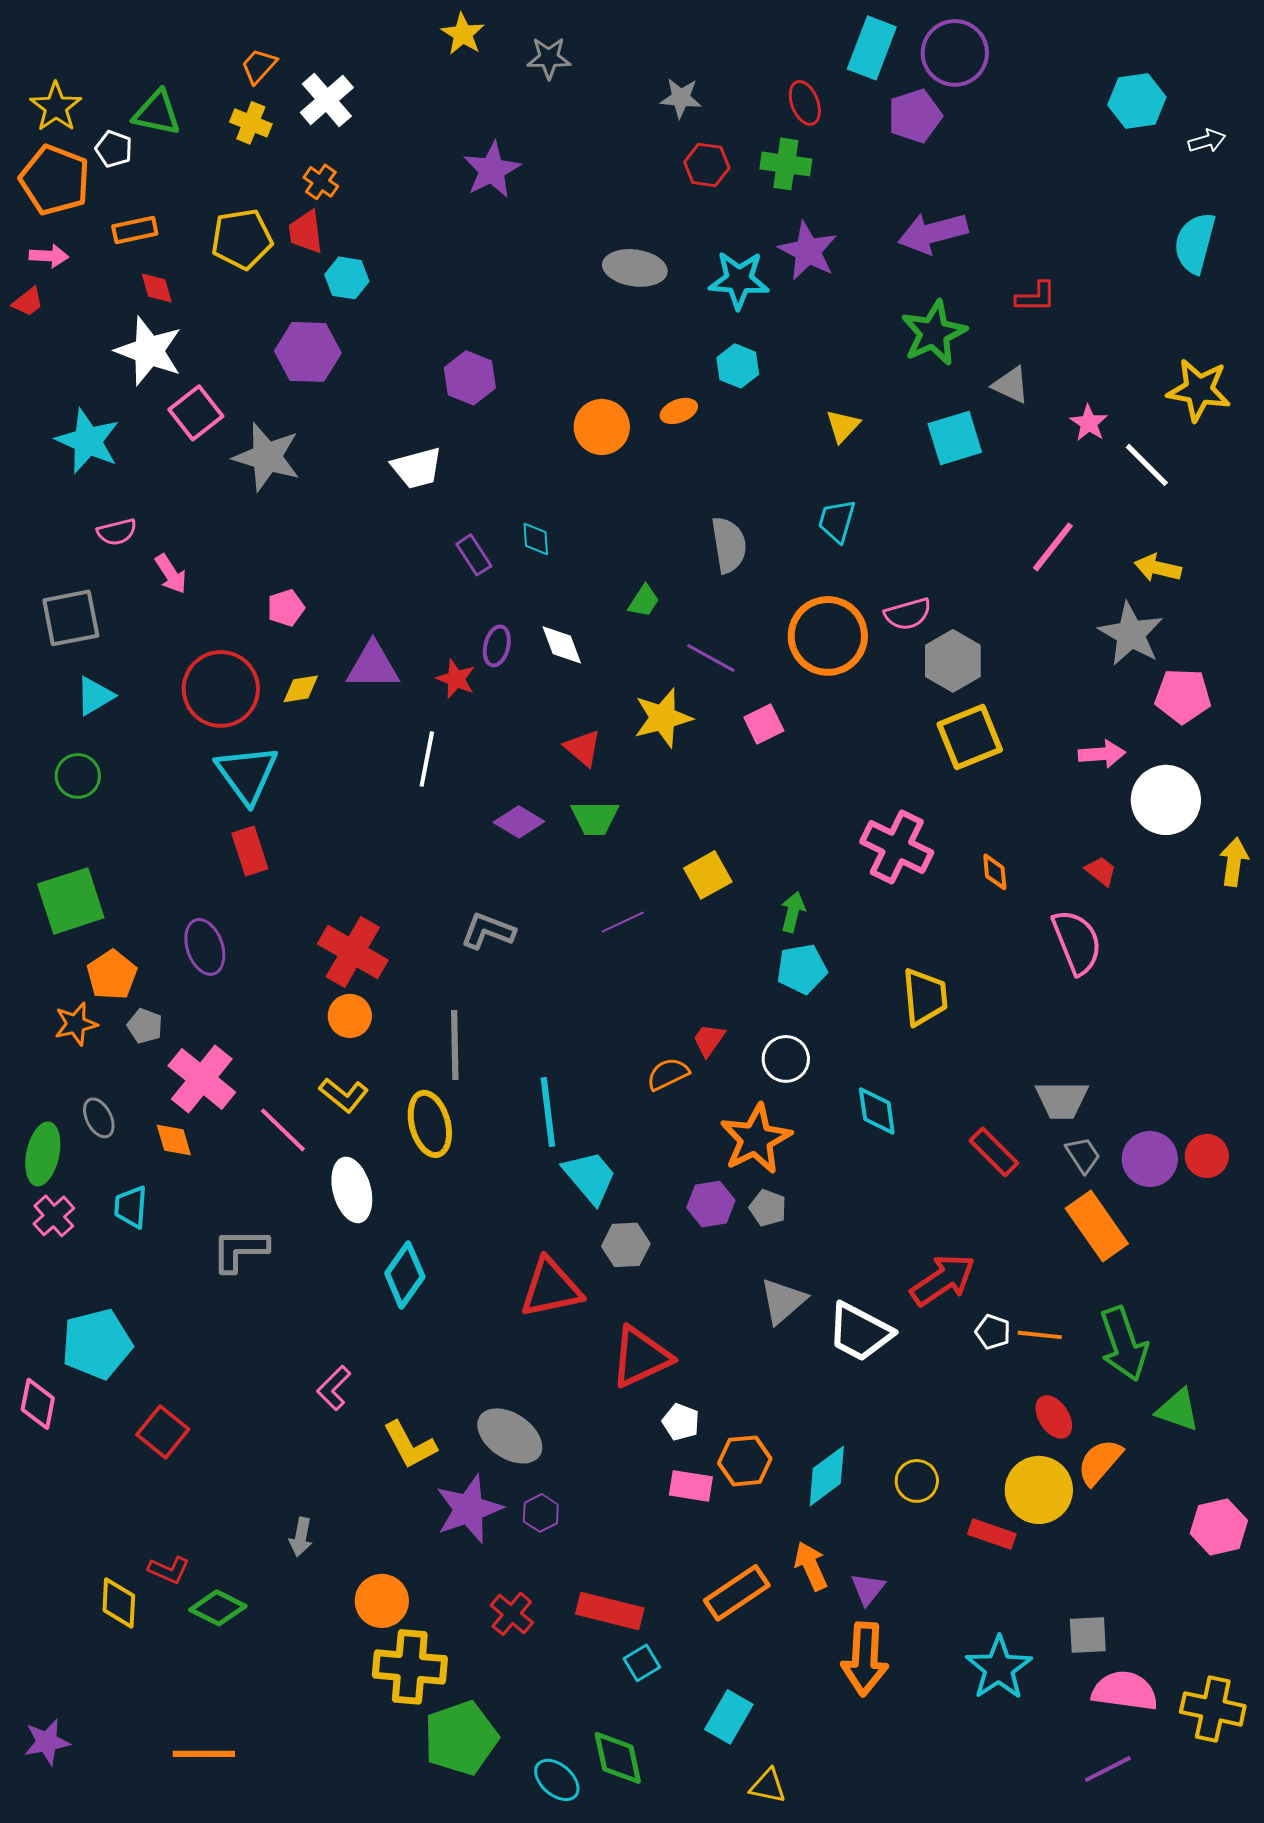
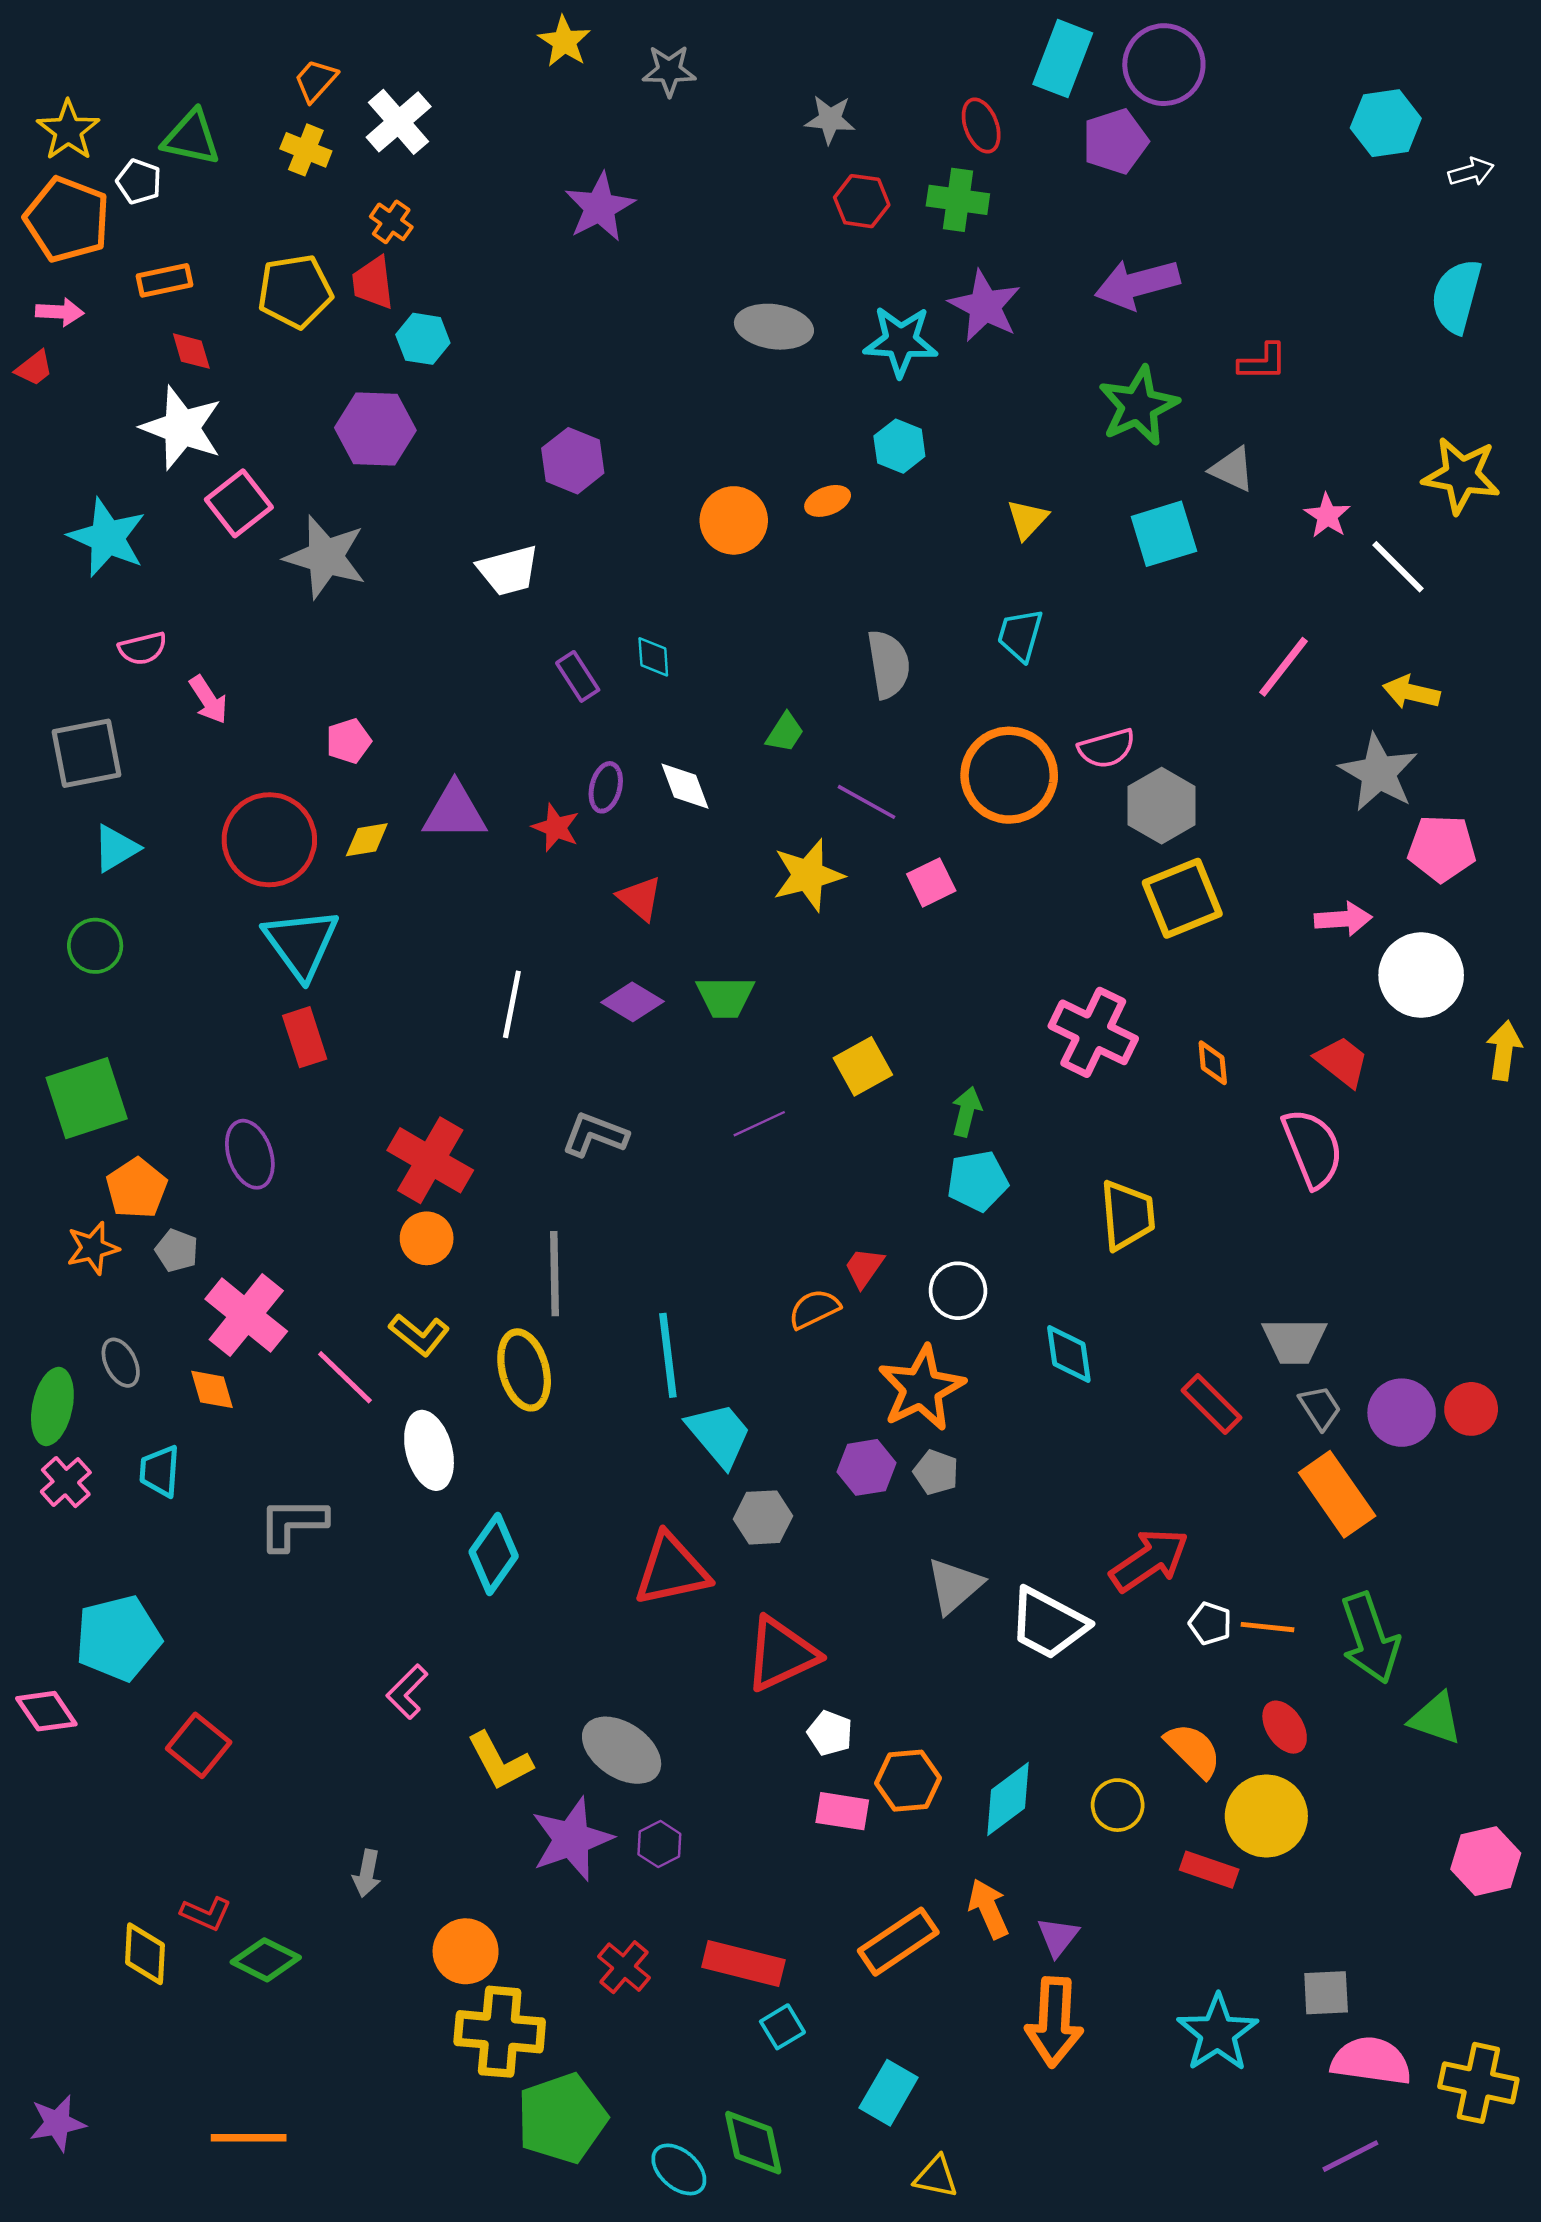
red triangle: (583, 748) -> (640, 898), moved
white line: (427, 759) -> (512, 1004), moved
red trapezoid: (1101, 871) -> (1342, 1062), size x1.4
pink diamond: (38, 1404) -> (46, 1711), turned -45
orange semicircle: (1100, 1462) -> (1193, 1750), moved, turned 94

